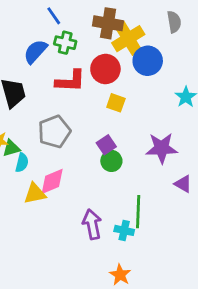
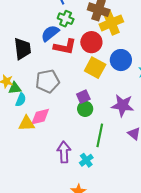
blue semicircle: (35, 51) -> (50, 33), moved
blue circle: (148, 61) -> (121, 60), moved
yellow square: (116, 103) -> (95, 68), size x1.5
green line: (138, 212) -> (100, 135), moved
cyan cross: (124, 230) -> (86, 160), turned 32

